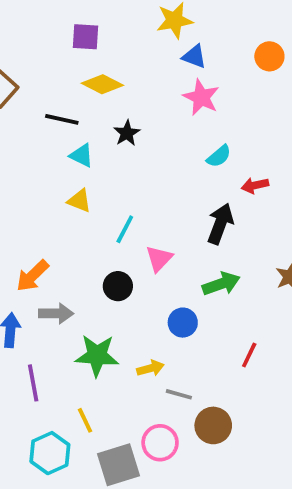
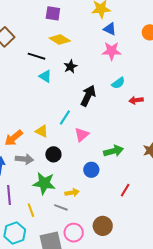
pink star: (201, 97) -> (112, 51), turned -30
yellow triangle: (79, 201) -> (42, 131), moved
black arrow: (220, 224) -> (88, 96), moved
black circle: (118, 286) -> (53, 154), moved
gray line: (179, 394) -> (61, 207), moved
yellow line: (85, 420) -> (31, 210), moved

